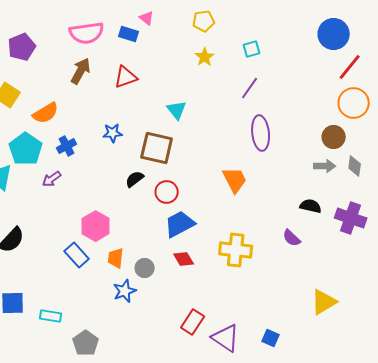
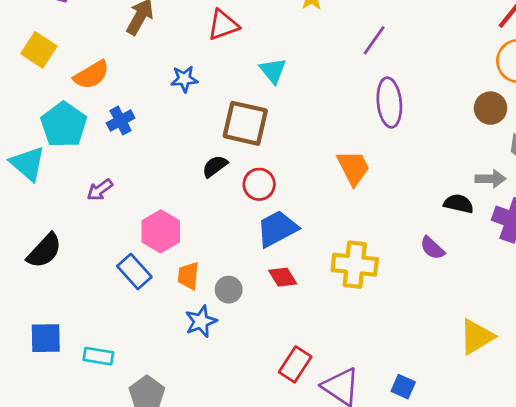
red triangle: (126, 77) -> (223, 25), moved
blue star: (113, 133) -> (184, 79), moved
gray arrow: (325, 166) -> (491, 179), moved
purple arrow: (52, 179) -> (100, 190), moved

